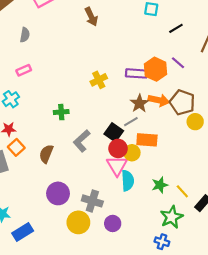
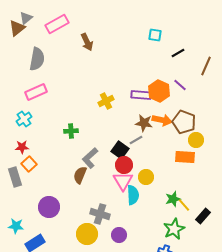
brown arrow: (91, 17) -> (87, 42), moved
gray semicircle: (25, 35) -> (37, 59), size x1.6
pink rectangle: (24, 70) -> (36, 92), size x1.5
brown star: (139, 103) -> (144, 123), turned -30
orange rectangle: (147, 140) -> (185, 157), moved
yellow circle: (132, 153) -> (146, 177), moved
brown semicircle: (46, 154) -> (80, 175), moved
green star: (160, 185) -> (173, 199), moved
purple circle: (58, 193) -> (49, 207), moved

